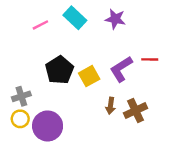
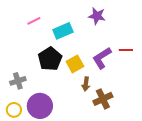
cyan rectangle: (75, 18) -> (63, 31), moved, turned -66
brown arrow: (111, 106) -> (86, 84), moved
brown cross: (136, 111) -> (103, 99), moved
yellow circle: (20, 119) -> (14, 110), moved

